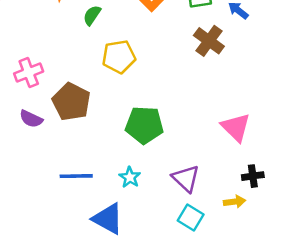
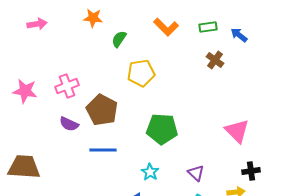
brown cross: (209, 41) -> (215, 60), size x0.7
blue line: (76, 176) -> (103, 150), moved
purple triangle: (186, 179) -> (196, 173), size x0.7

